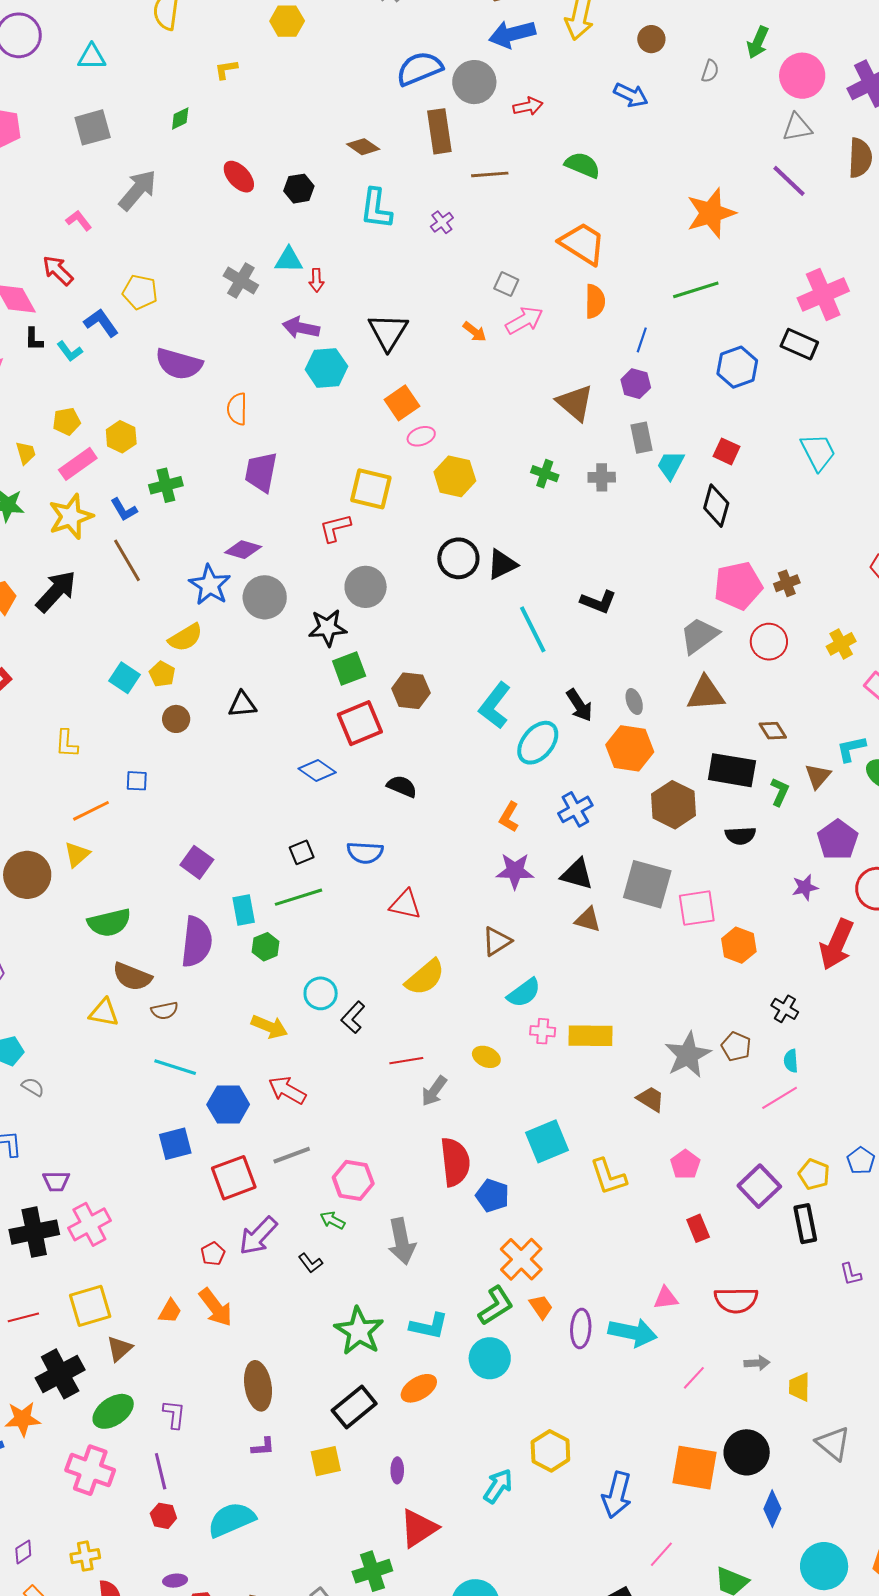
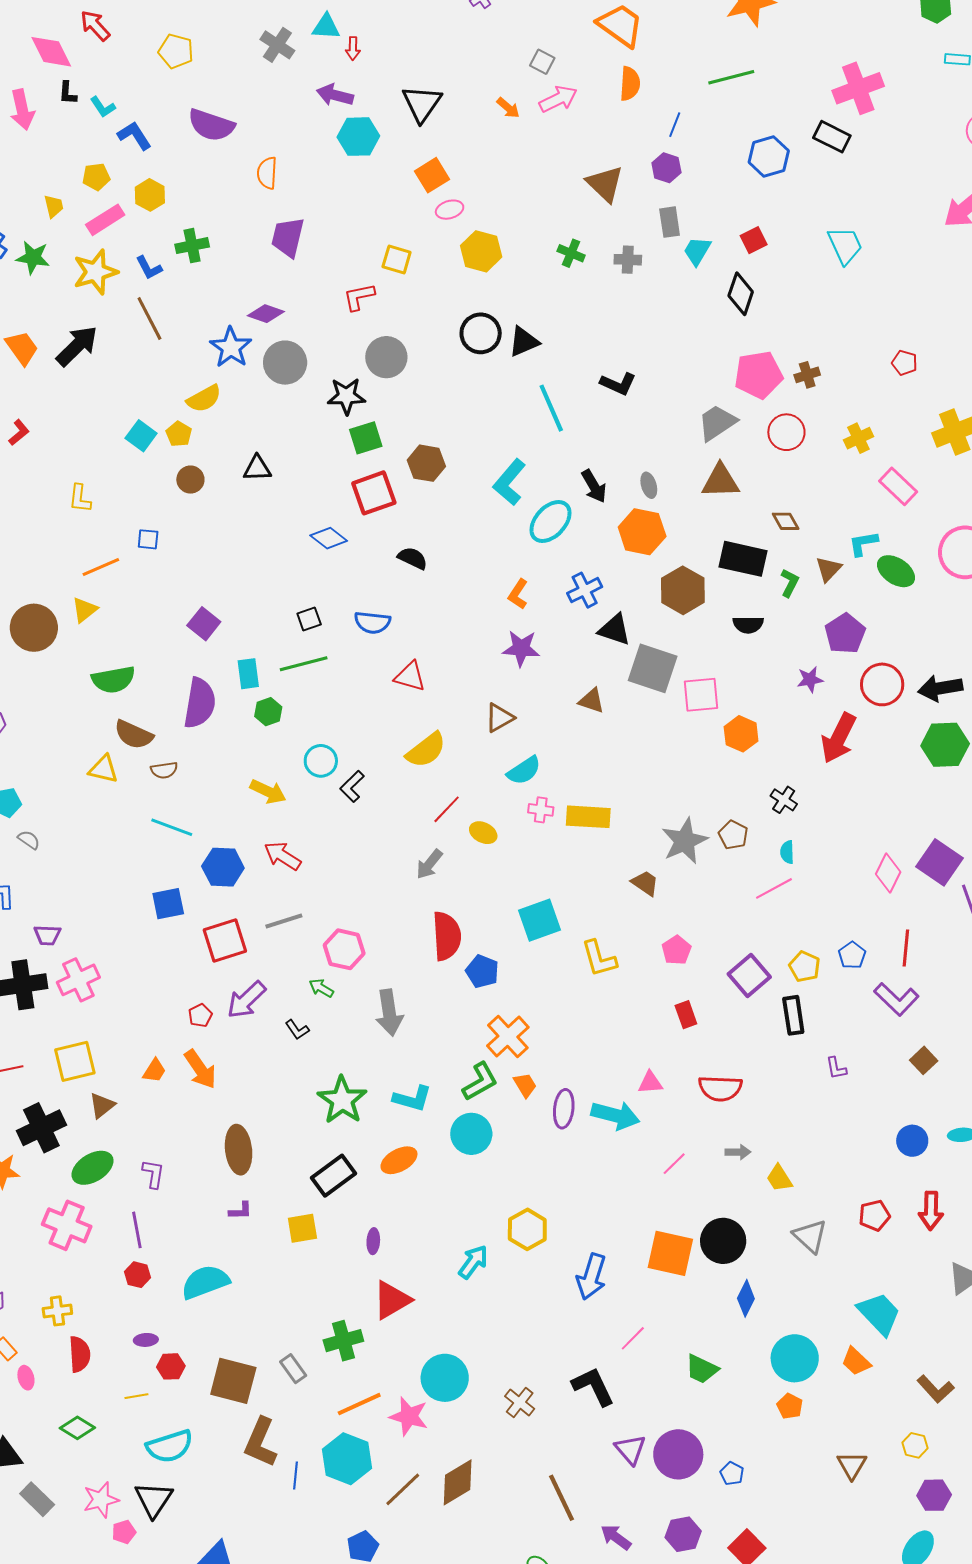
blue L-shape: (101, 323) -> (134, 136), moved
red square: (727, 451) -> (754, 240), turned 36
yellow square: (371, 489) -> (397, 260), size x0.7
black triangle: (577, 874) -> (615, 630), moved
red line: (406, 1061) -> (447, 809), moved, turned -40
yellow trapezoid: (799, 1387) -> (779, 1178), turned -36

